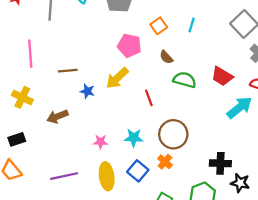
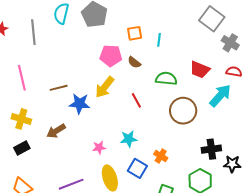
cyan line: (192, 25) -> (159, 40), moved
orange square: (159, 26) -> (135, 33), turned 35
brown semicircle: (166, 57) -> (134, 62), moved
blue star: (87, 91) -> (80, 104), size x1.5
brown circle: (173, 134) -> (183, 111), moved
black rectangle: (17, 139) -> (22, 148), moved

